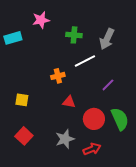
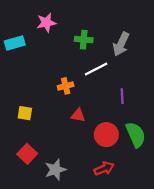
purple line: (108, 85) -> (122, 96), turned -48
gray star: (65, 139) -> (55, 170), moved

